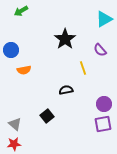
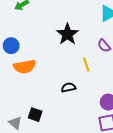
orange semicircle: (24, 70) -> (25, 67), size x1.5
black square: (47, 116) -> (35, 115), moved, turned -32

